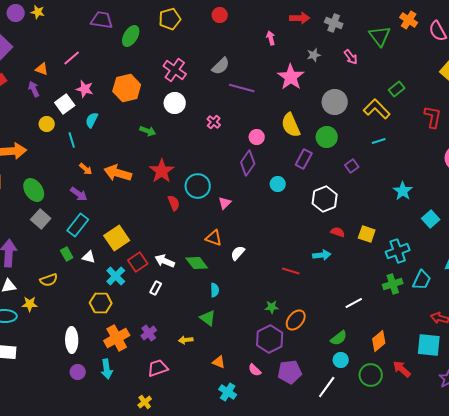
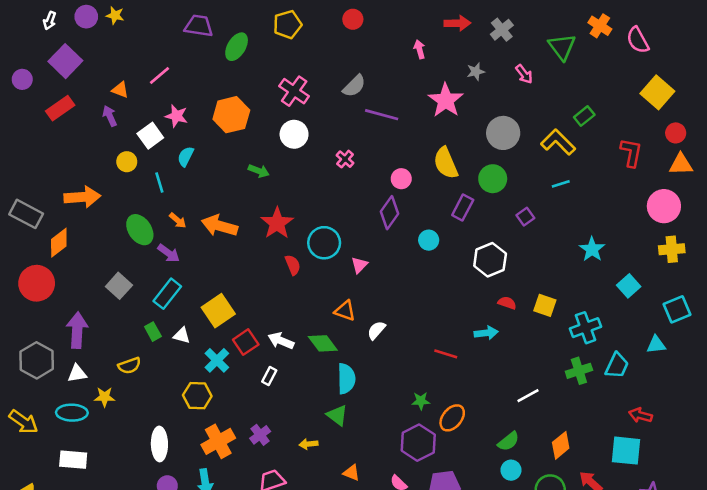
gray cross: (334, 23) -> (502, 30), turned 30
green ellipse: (34, 190) -> (140, 230), moved
cyan semicircle: (215, 290) -> (346, 379), size x1.6

